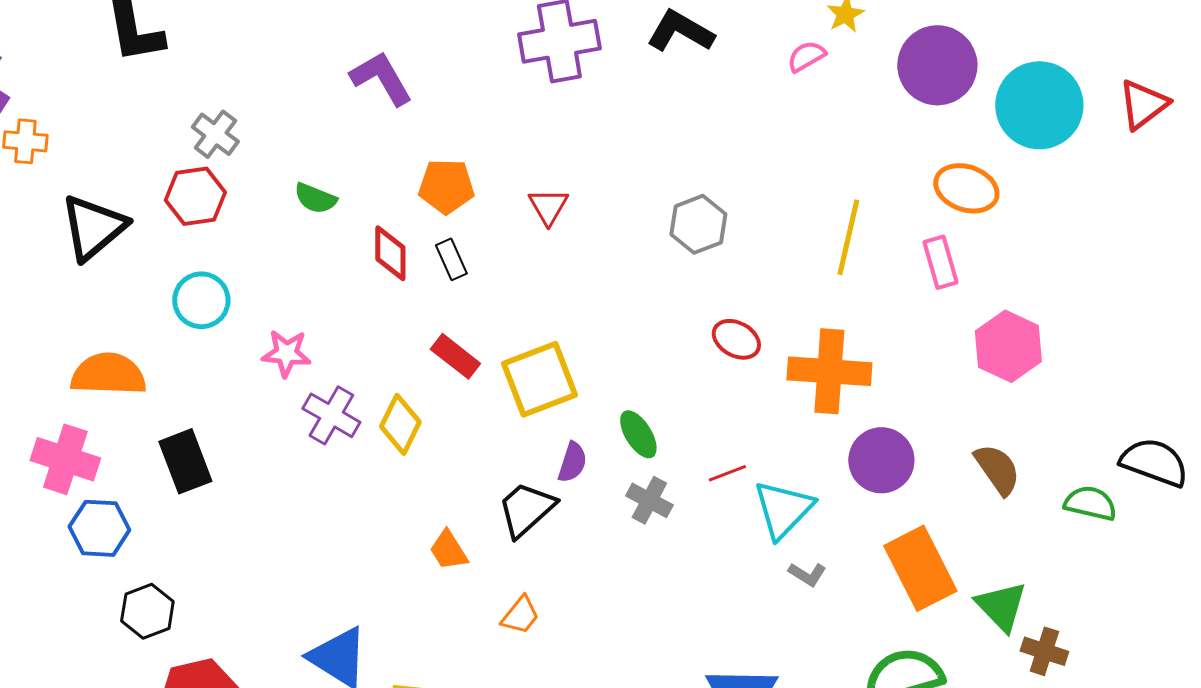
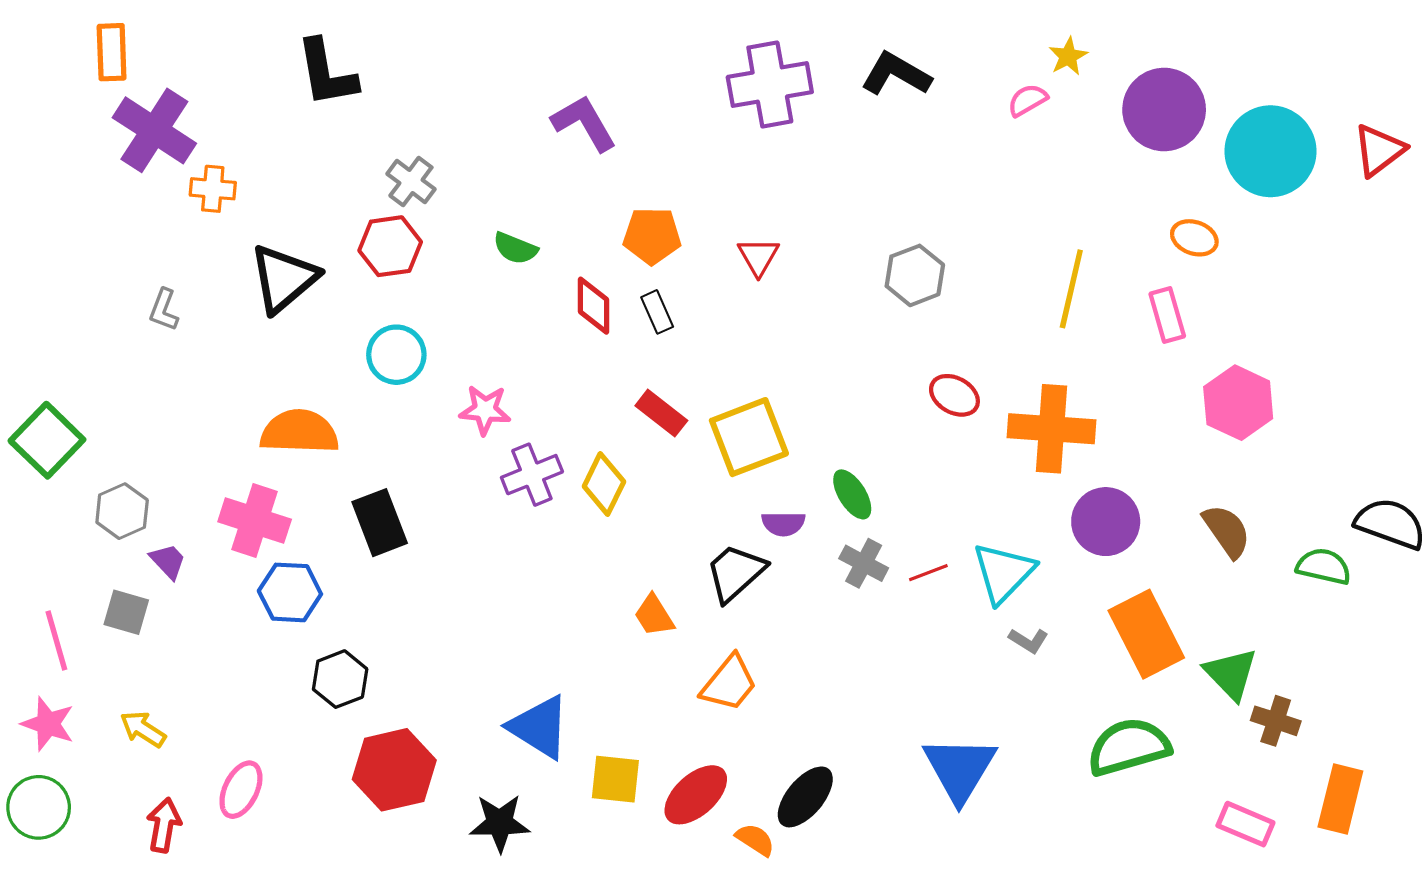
orange ellipse: (966, 188) -> (1194, 238), size x0.7
purple cross: (331, 415) -> (532, 475), turned 38
purple semicircle: (572, 462) -> (783, 524), turned 72
red line: (727, 473) -> (928, 573), moved
orange trapezoid: (520, 615) -> (729, 683), size x1.4

